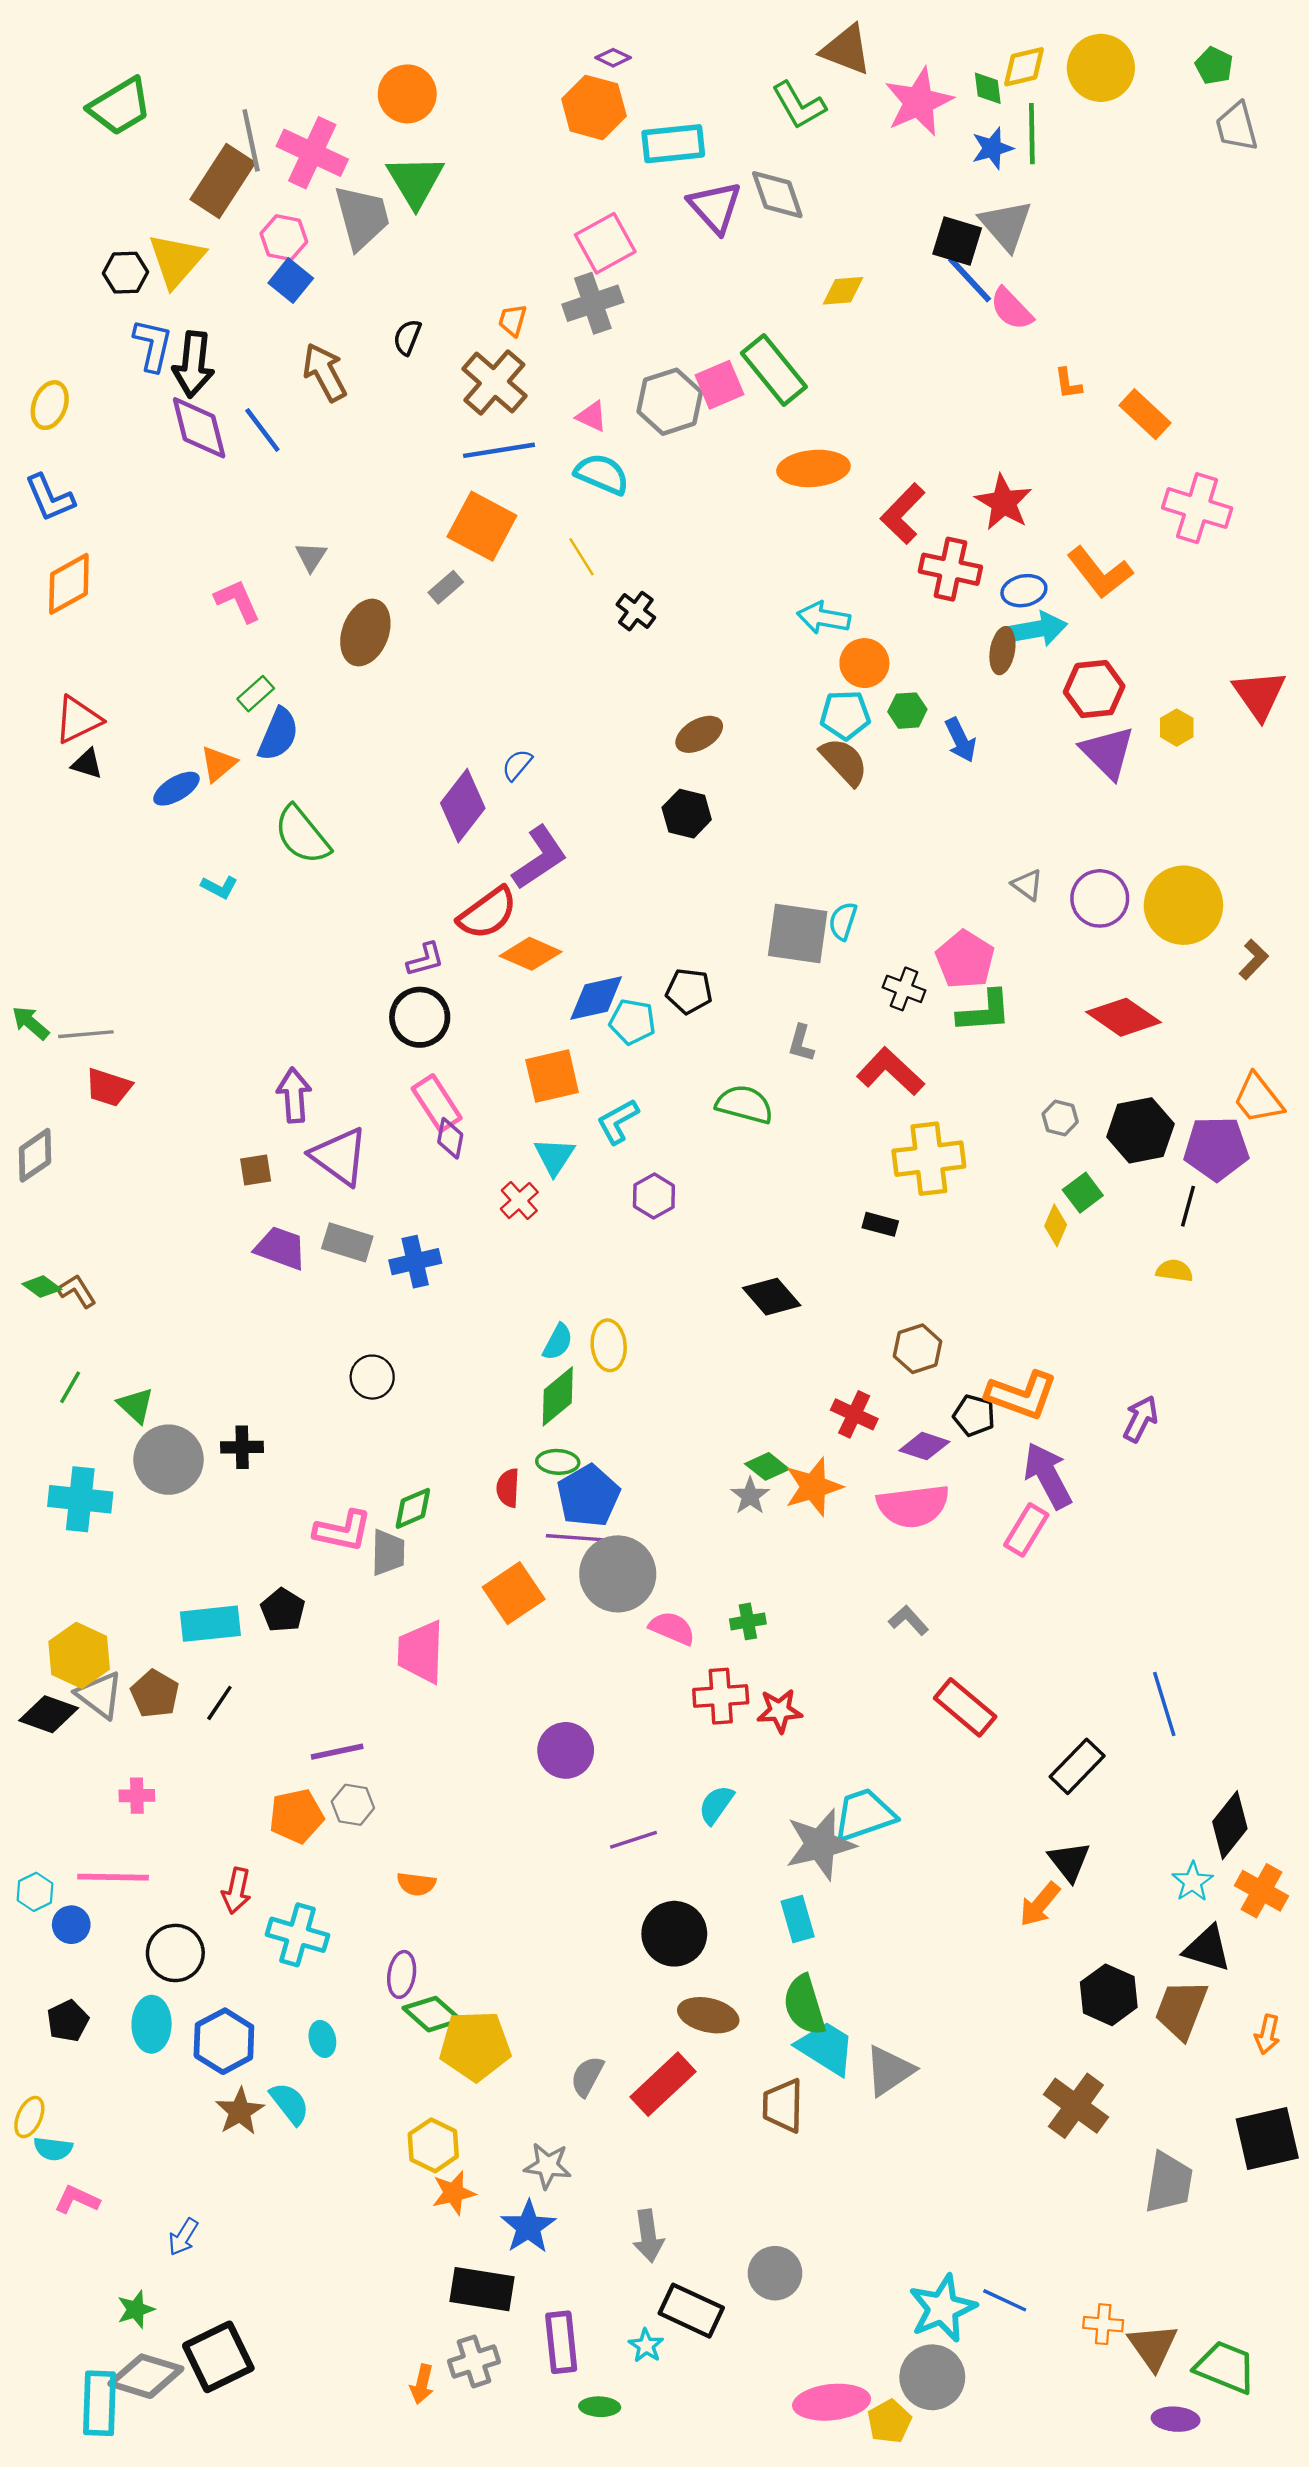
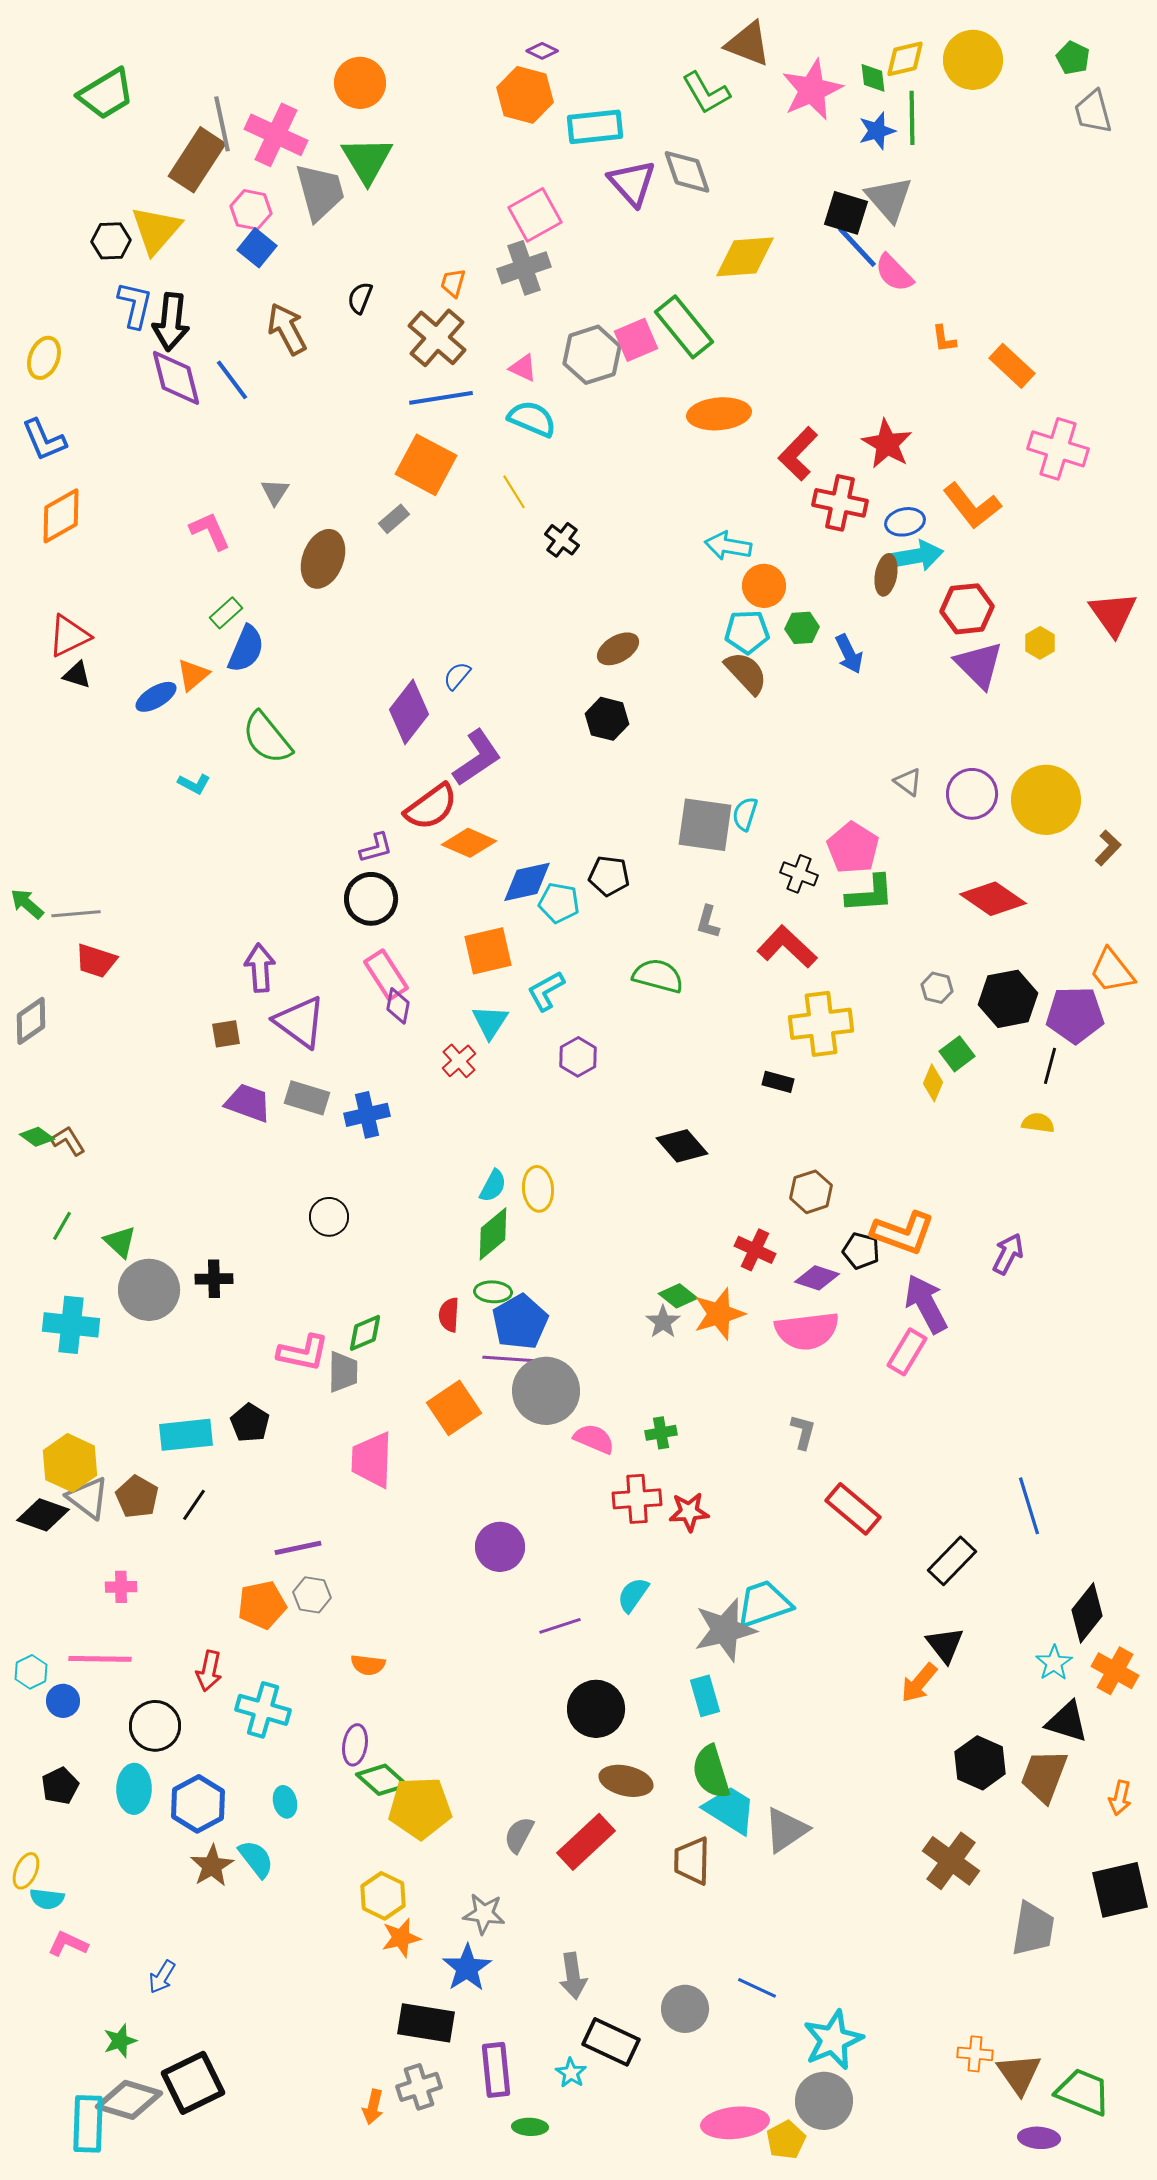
yellow diamond: (843, 291) -> (745, 257), size x1.6
gray L-shape: (909, 1620) -> (803, 1432), turned 57
blue line: (1005, 2300) -> (757, 1988), moved

